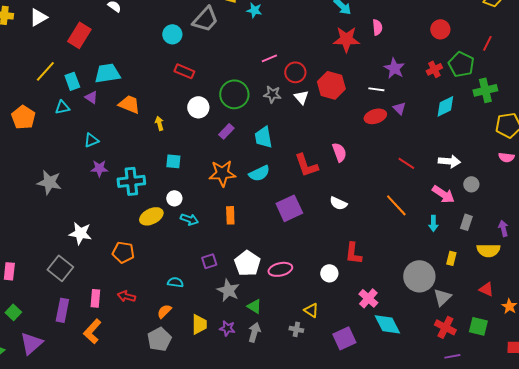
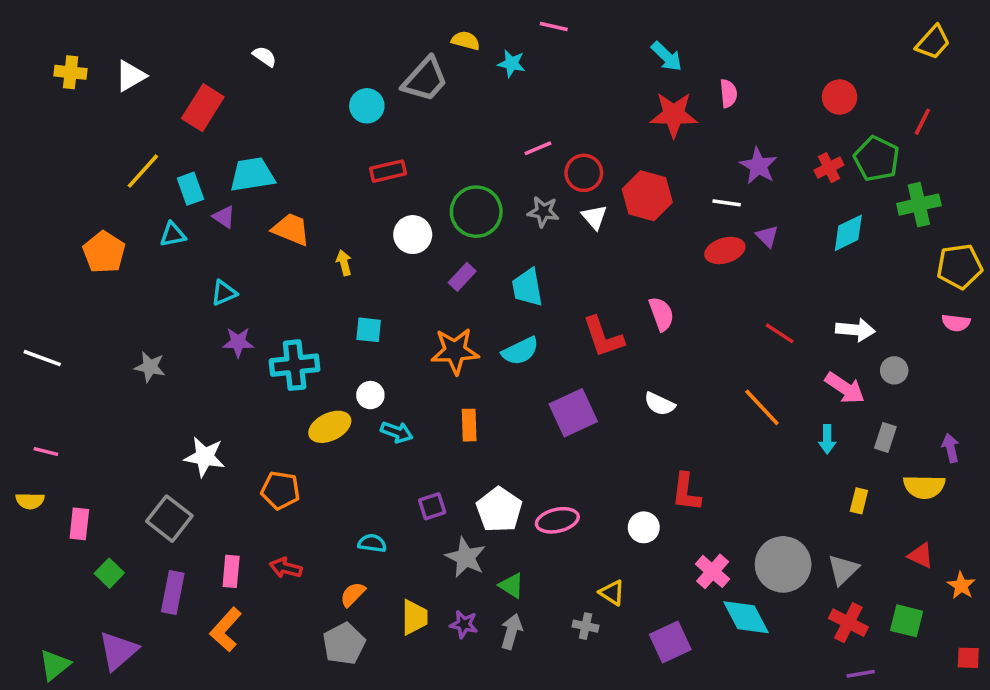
red rectangle: (184, 71) -> (388, 171), turned -36
gray star: (49, 182) -> (150, 367), size x0.7
gray circle: (419, 276) -> (783, 564), moved
green square: (13, 312) -> (109, 573), moved

